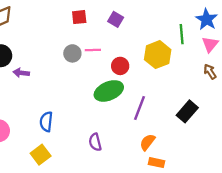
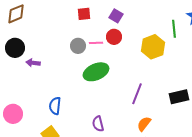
red circle: (120, 66) -> (114, 37), moved
green ellipse: (109, 91) -> (96, 72), moved
black rectangle: (187, 111) -> (179, 97), turned 36

